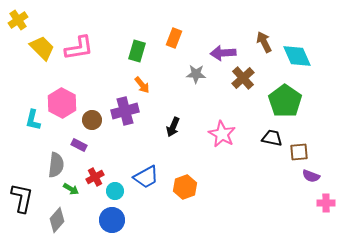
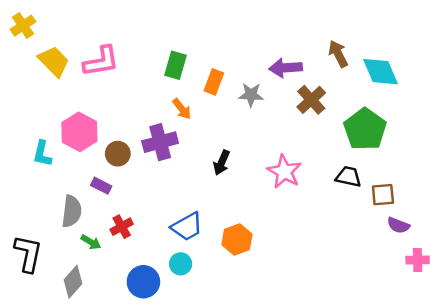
orange rectangle: (174, 38) -> (214, 82), moved
cyan circle: (115, 191) -> (181, 264), moved

